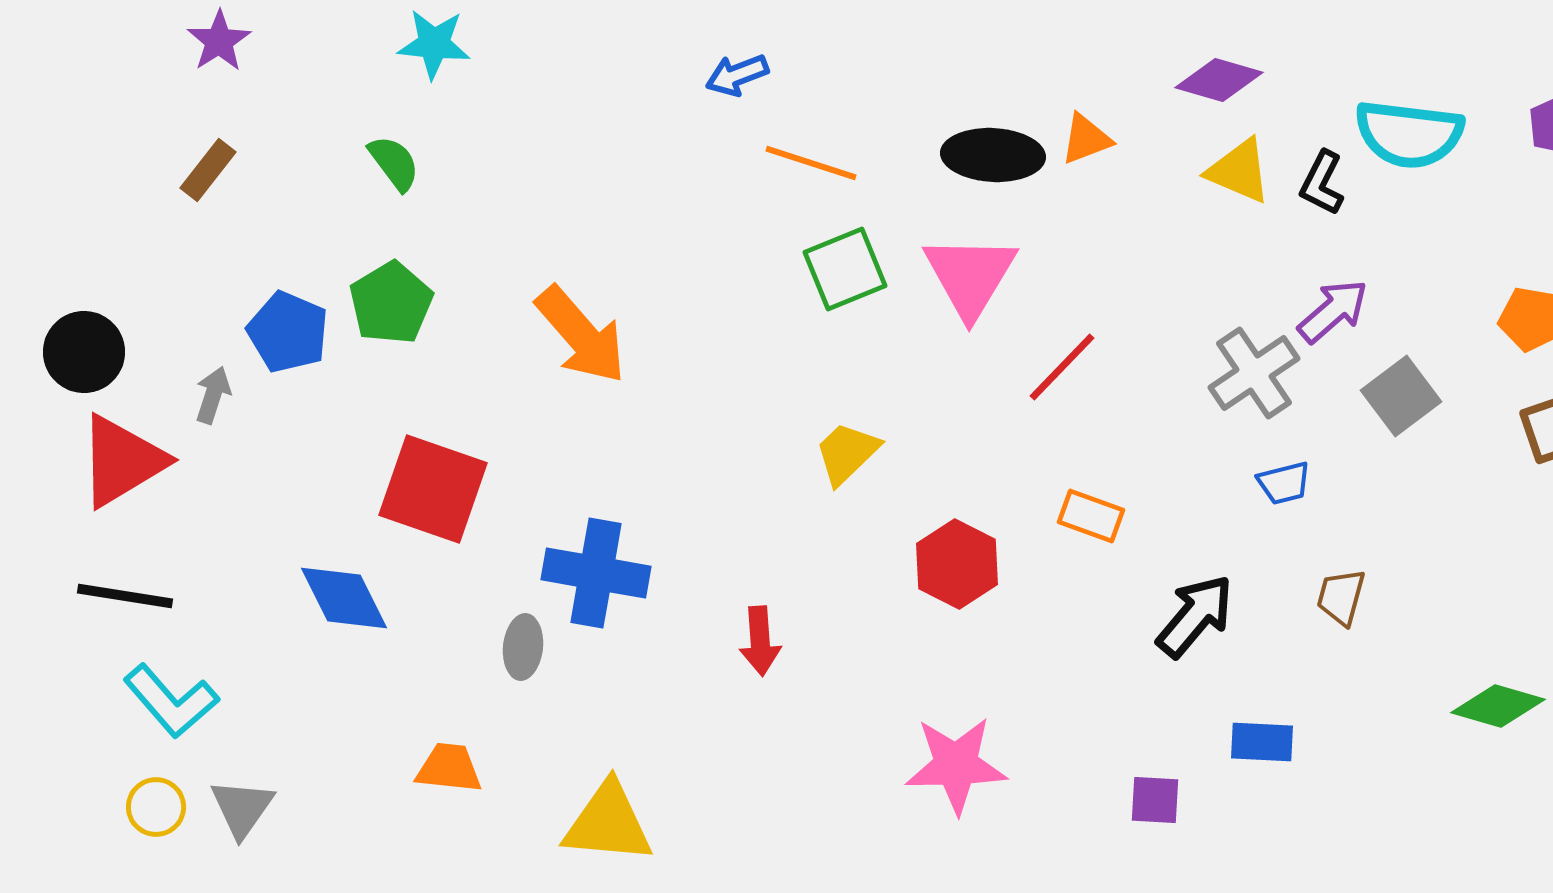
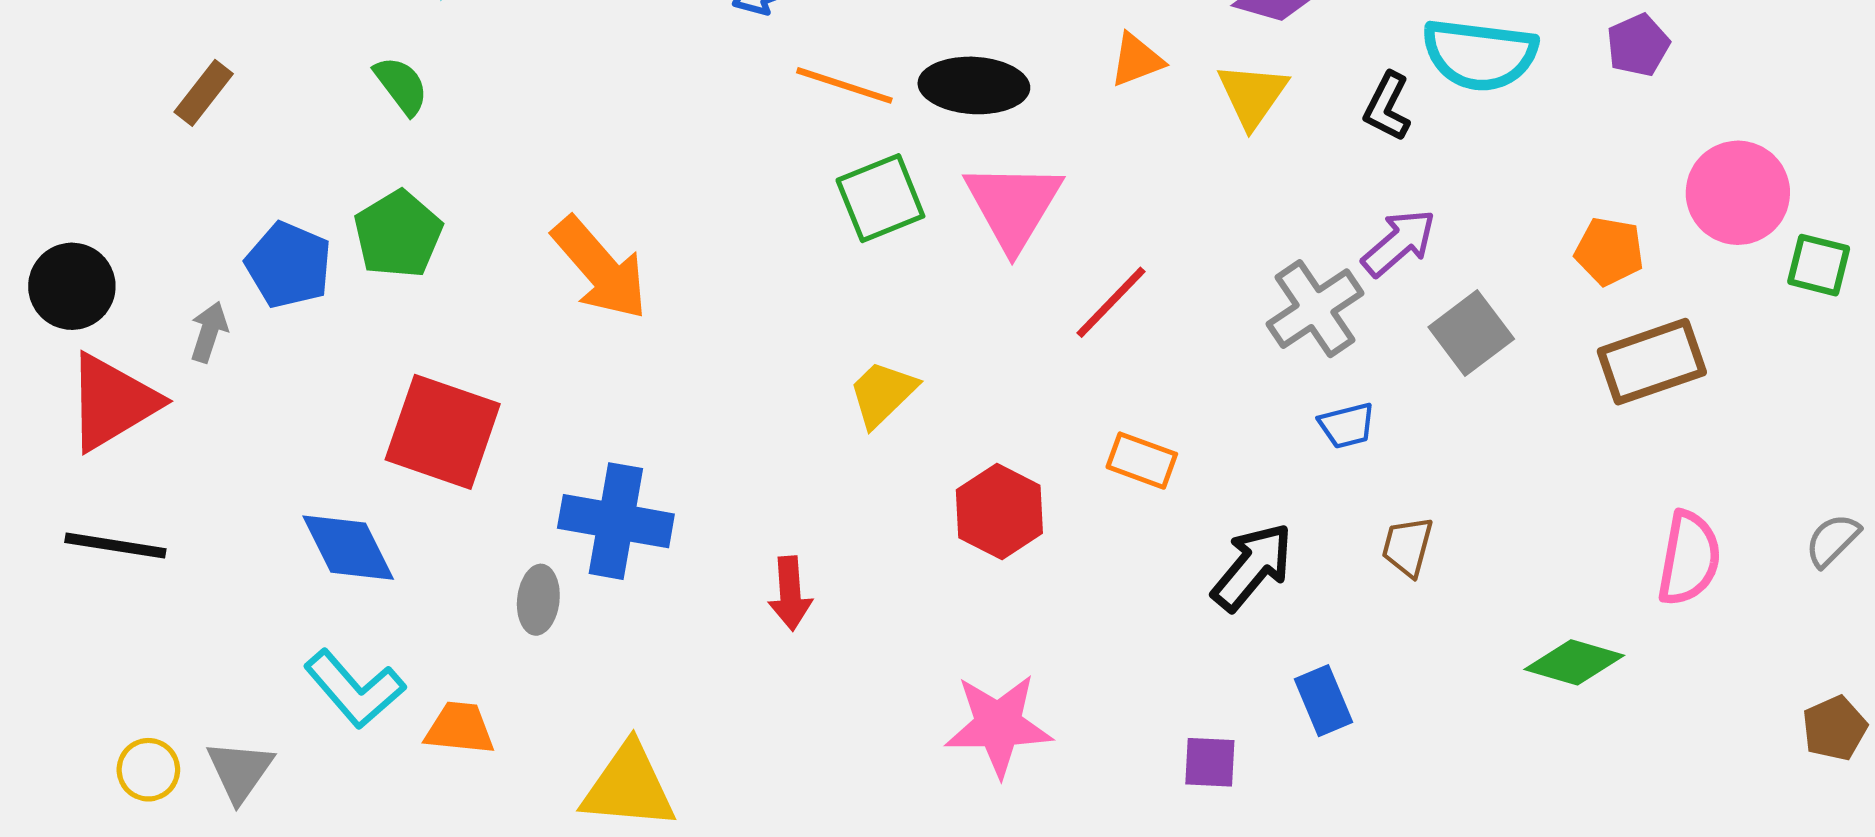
black ellipse: (993, 155) -> (974, 85), moved
yellow triangle: (1239, 171) -> (1252, 95), moved, turned 42
cyan L-shape: (171, 701) -> (355, 689), moved
blue rectangle: (1262, 742) -> (1324, 701), turned 64

